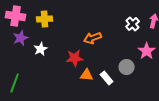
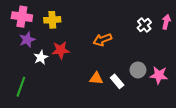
white star: (41, 49) -> (41, 57), moved
pink star: (147, 51) -> (159, 75), moved, turned -30
red star: (75, 58) -> (61, 50), moved

